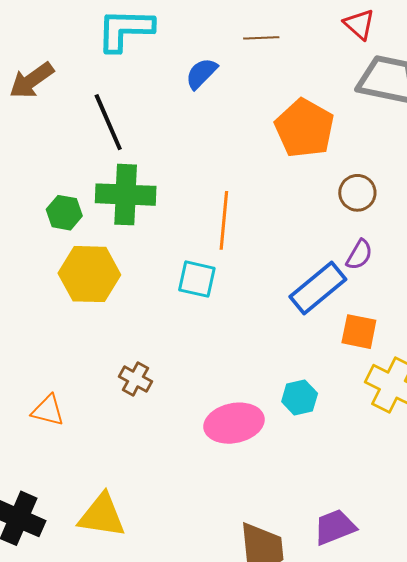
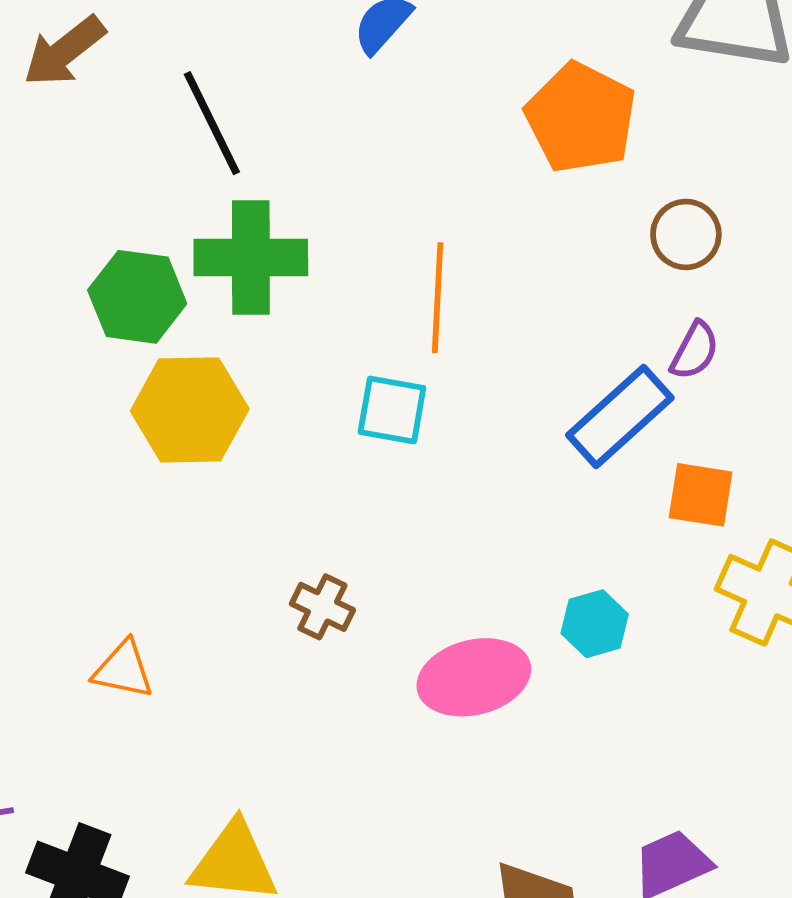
green hexagon: (64, 213) -> (137, 297), size x1.4
brown cross: (135, 379) -> (322, 607), moved

